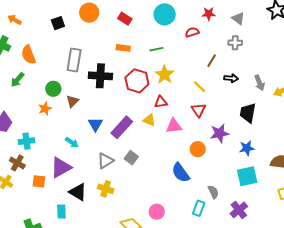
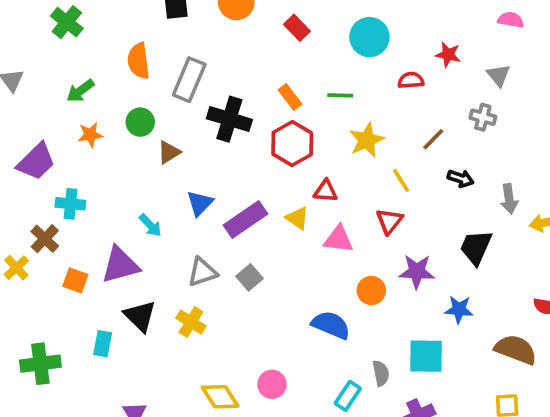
orange rectangle: (123, 48) -> (290, 97), moved, turned 32
orange semicircle: (28, 55) -> (139, 61), moved
yellow star: (165, 75) -> (367, 140), moved
orange star: (45, 109) -> (90, 135), moved
blue semicircle: (181, 173) -> (331, 325), turned 135
cyan square: (247, 176) -> (426, 356), moved

